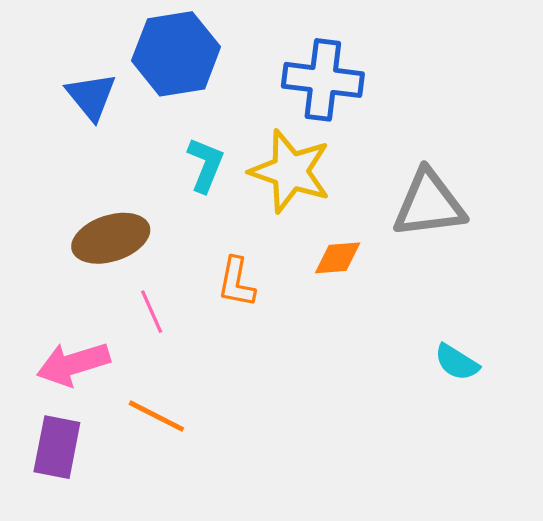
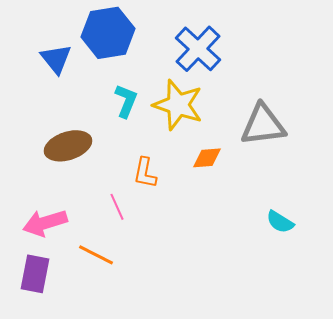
blue cross: (323, 80) -> (198, 49), turned 36
pink line: (152, 312) -> (117, 207), moved

